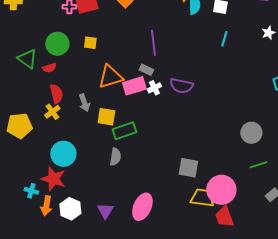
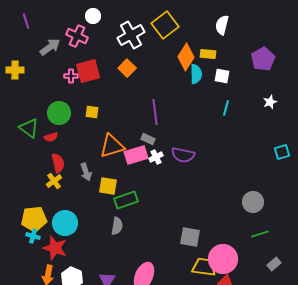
yellow pentagon: (19, 126) -> (34, 219), moved
cyan cross: (31, 191) -> (33, 236), moved

